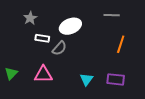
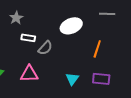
gray line: (112, 15) -> (107, 14), moved
white ellipse: (70, 26) -> (71, 26), moved
orange line: (121, 44) -> (97, 49), moved

